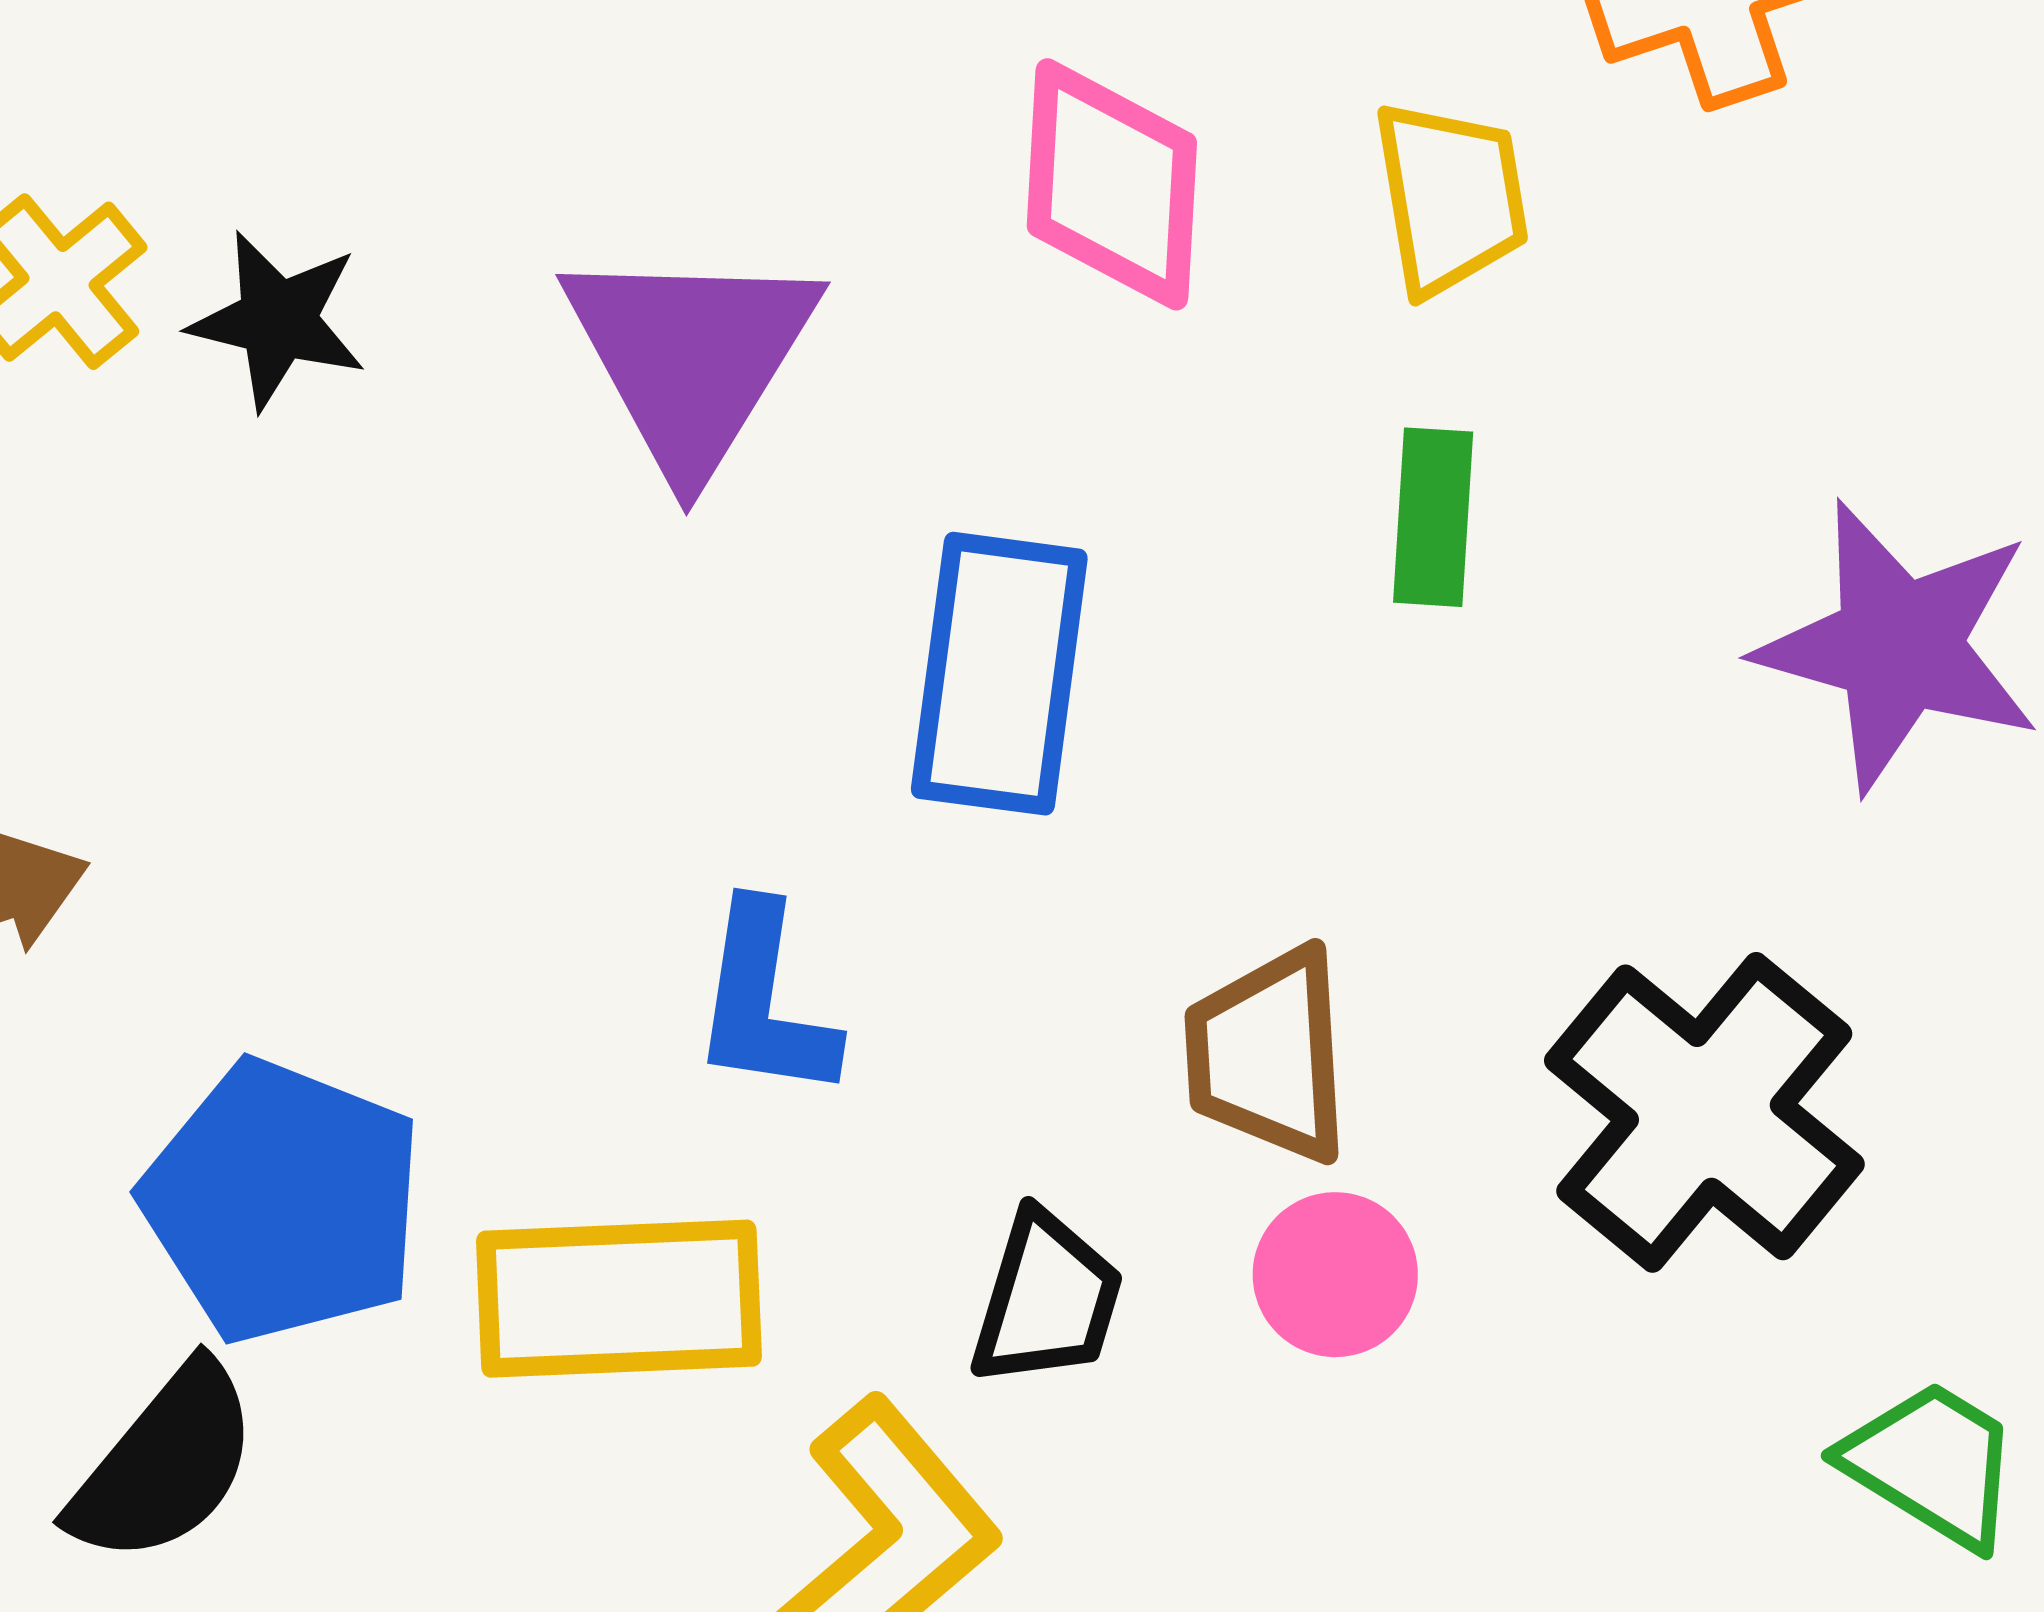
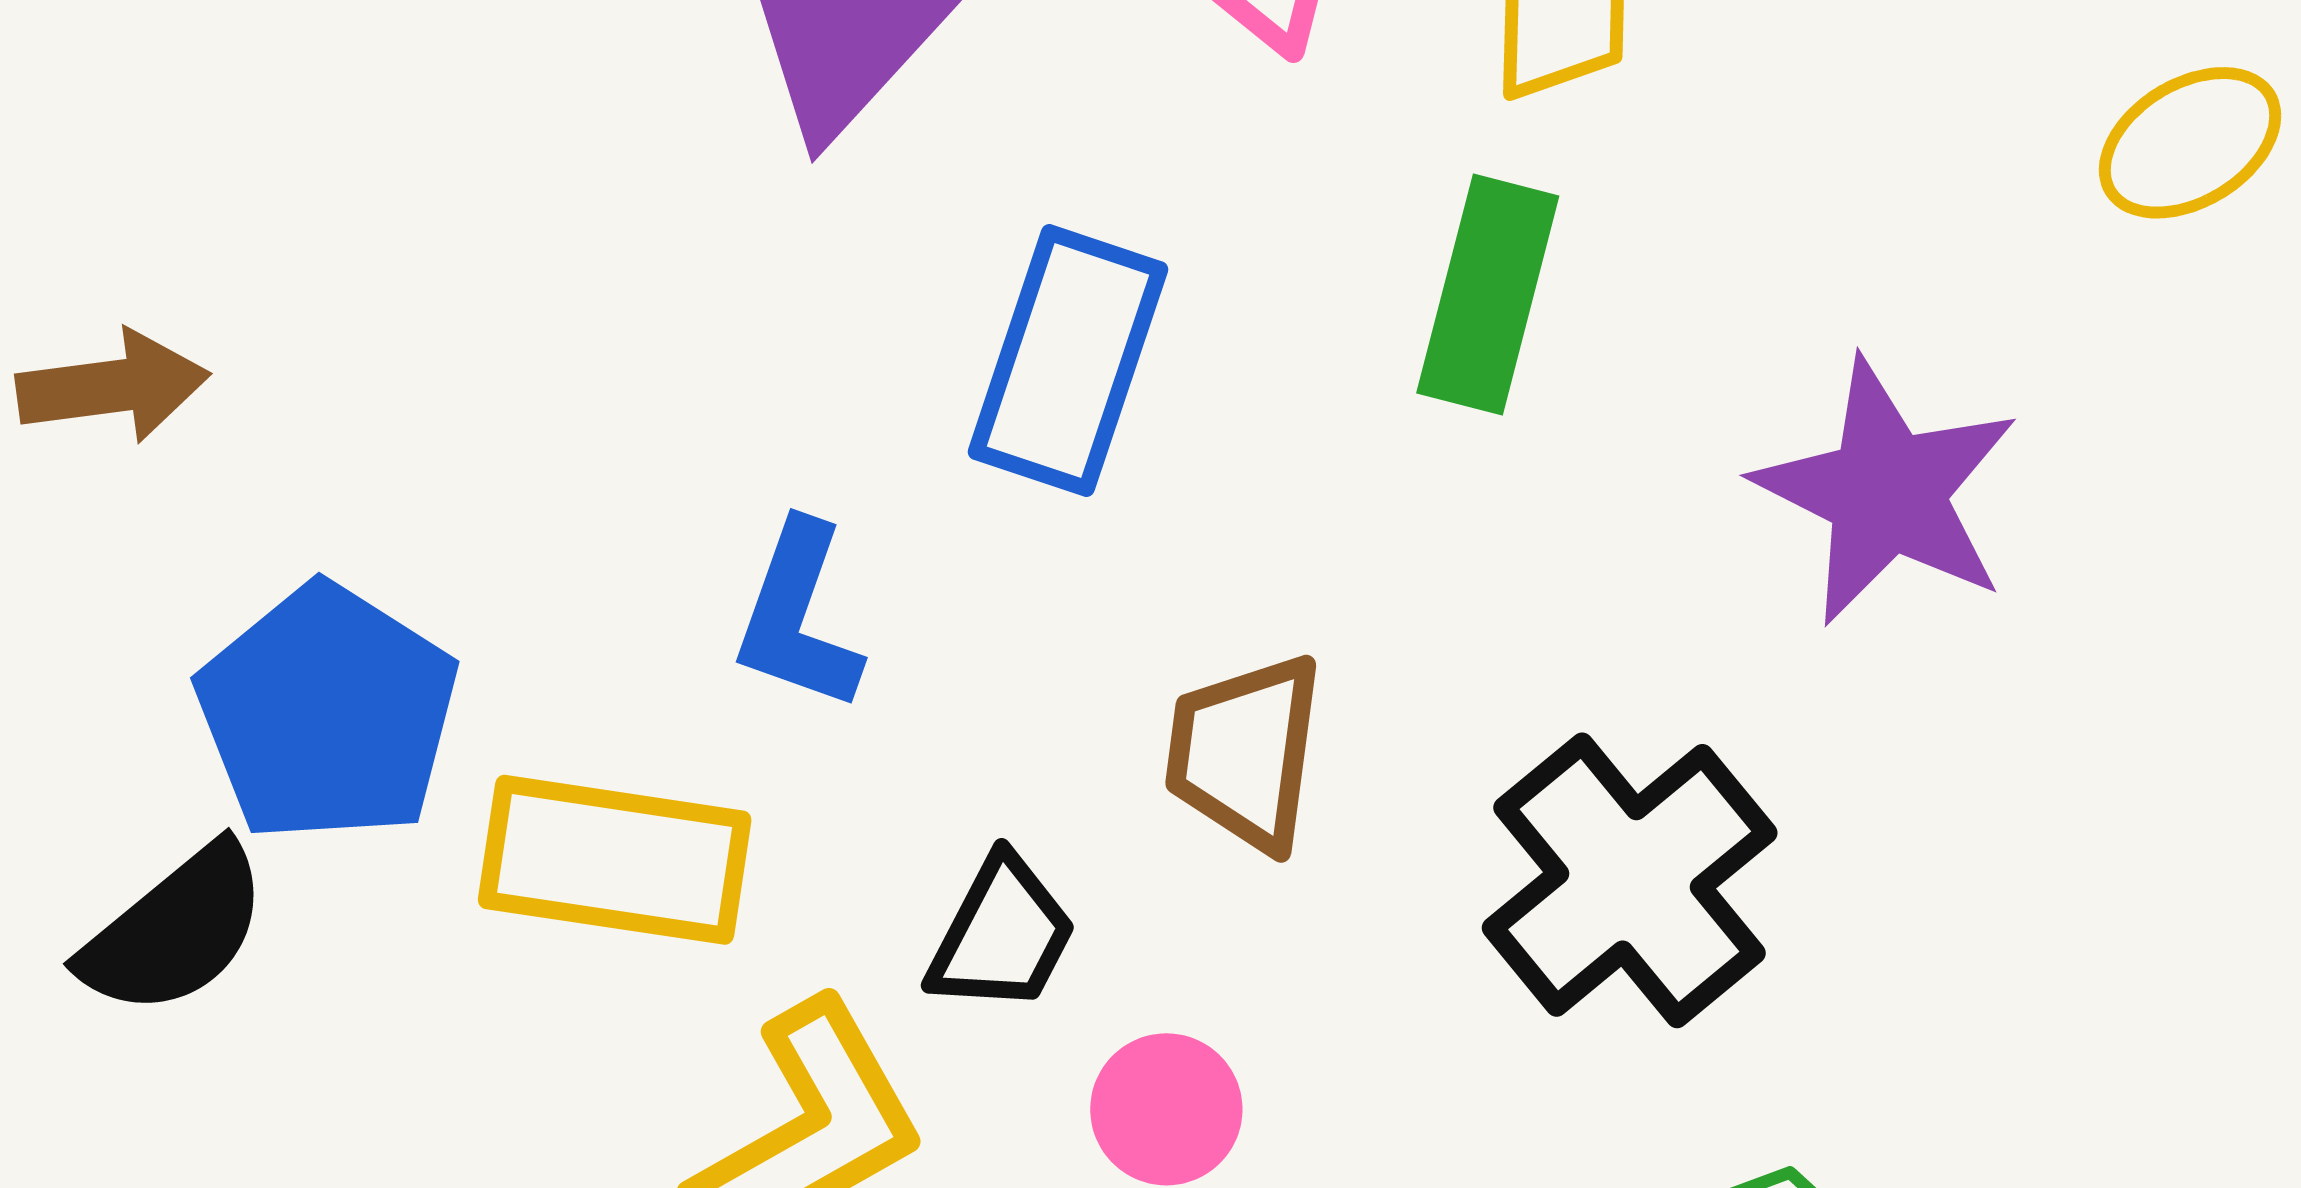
green rectangle: (1433, 517) -> (1488, 294), size x1.4
pink circle: (1335, 1275) -> (1166, 1109), moved

